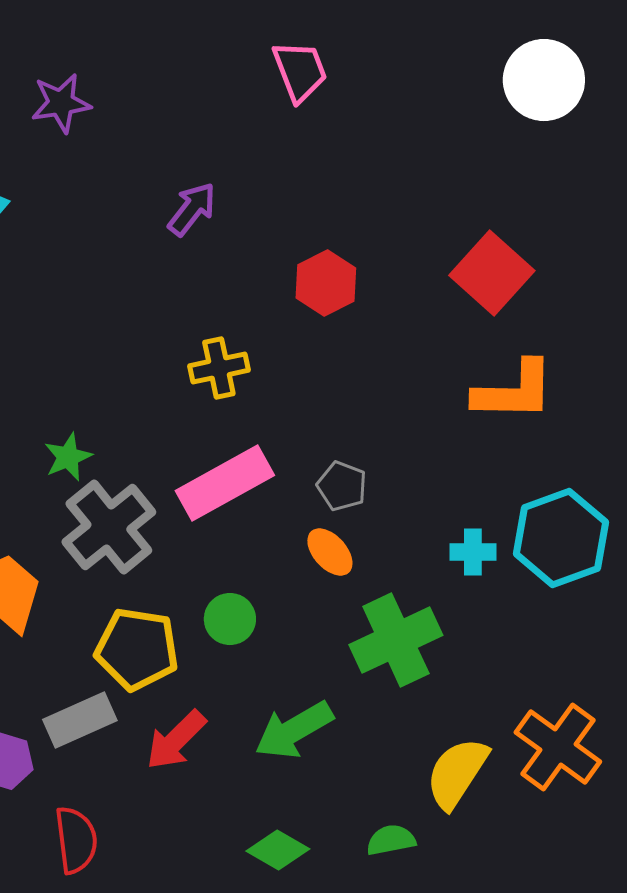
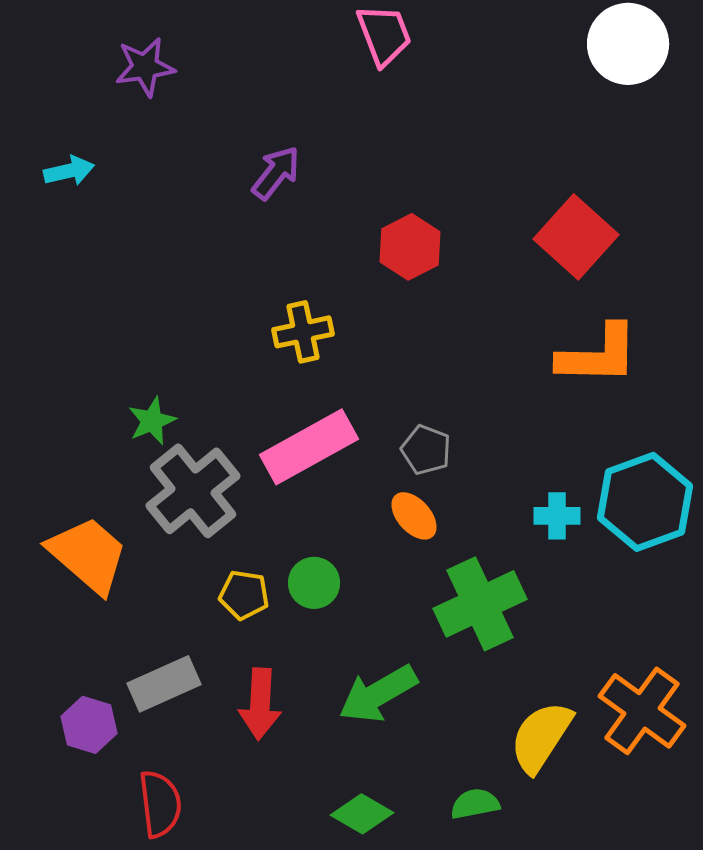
yellow pentagon: (137, 649) -> (244, 595), moved, size x0.6
red arrow: (176, 740) -> (260, 704), turned -42

